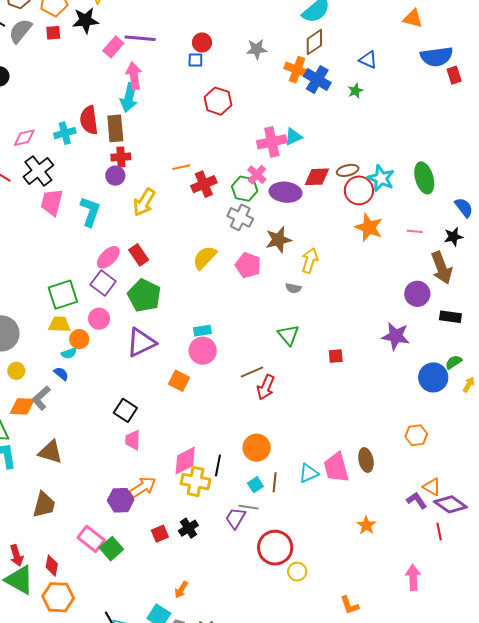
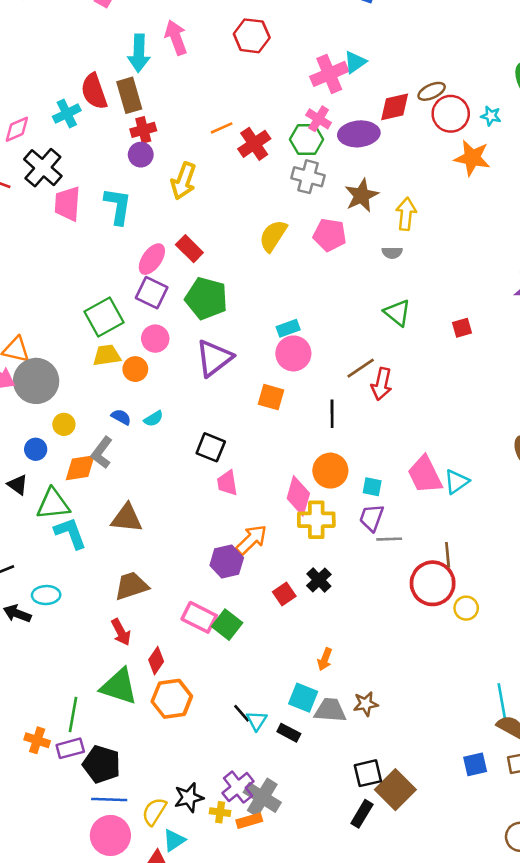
pink arrow: (134, 76) -> (176, 37), moved
cyan star: (381, 178) -> (491, 116), moved, size x0.6
cyan semicircle: (69, 353) -> (153, 419), moved
orange circle: (257, 448) -> (330, 471), moved
pink diamond: (185, 461) -> (298, 496), turned -36
black line: (218, 465) -> (332, 414), moved
pink trapezoid: (336, 468) -> (425, 475), moved
brown line: (275, 482) -> (448, 555), moved
cyan square: (255, 485) -> (372, 487), moved, turned -35
brown trapezoid: (44, 505) -> (131, 586), turned -112
purple trapezoid: (235, 518) -> (371, 518), moved
red arrow: (17, 556) -> (121, 632), moved
red diamond: (52, 566) -> (156, 661), turned 35

